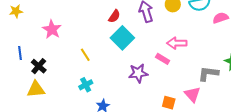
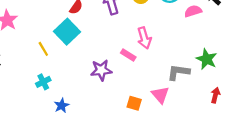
cyan square: (122, 38) -> (67, 32), moved
pink arrow: (177, 43) -> (144, 38), turned -108

